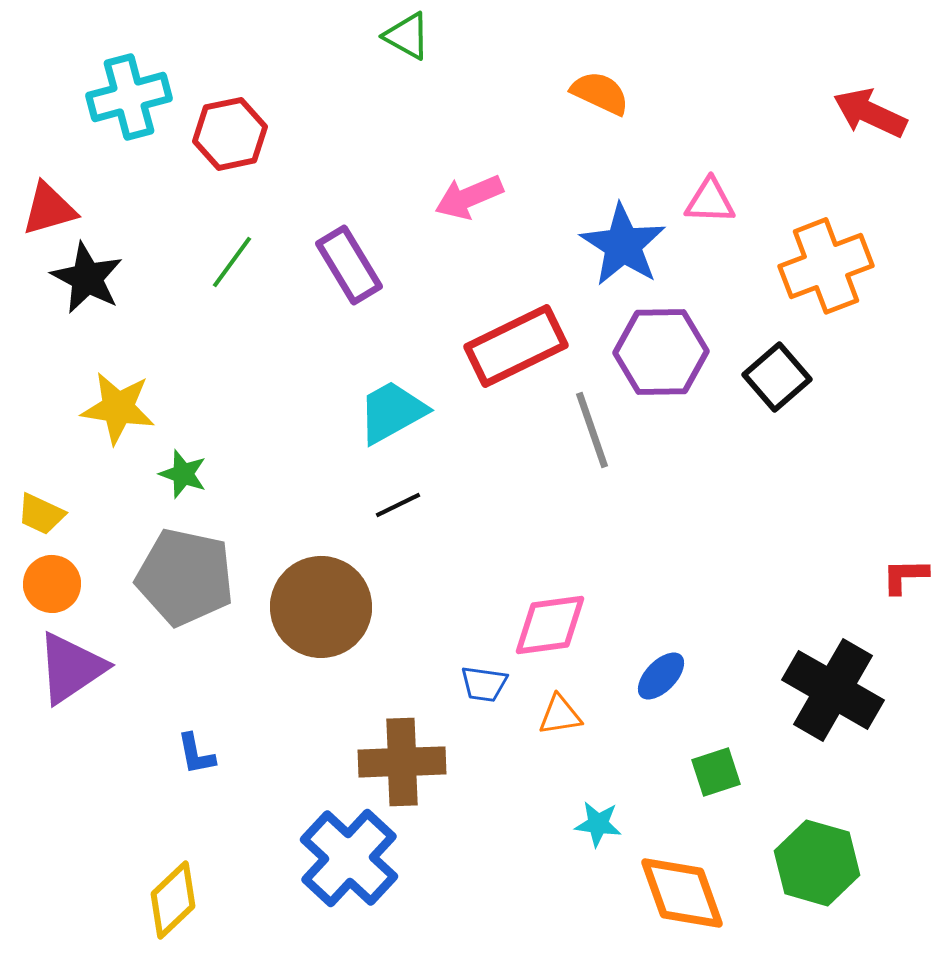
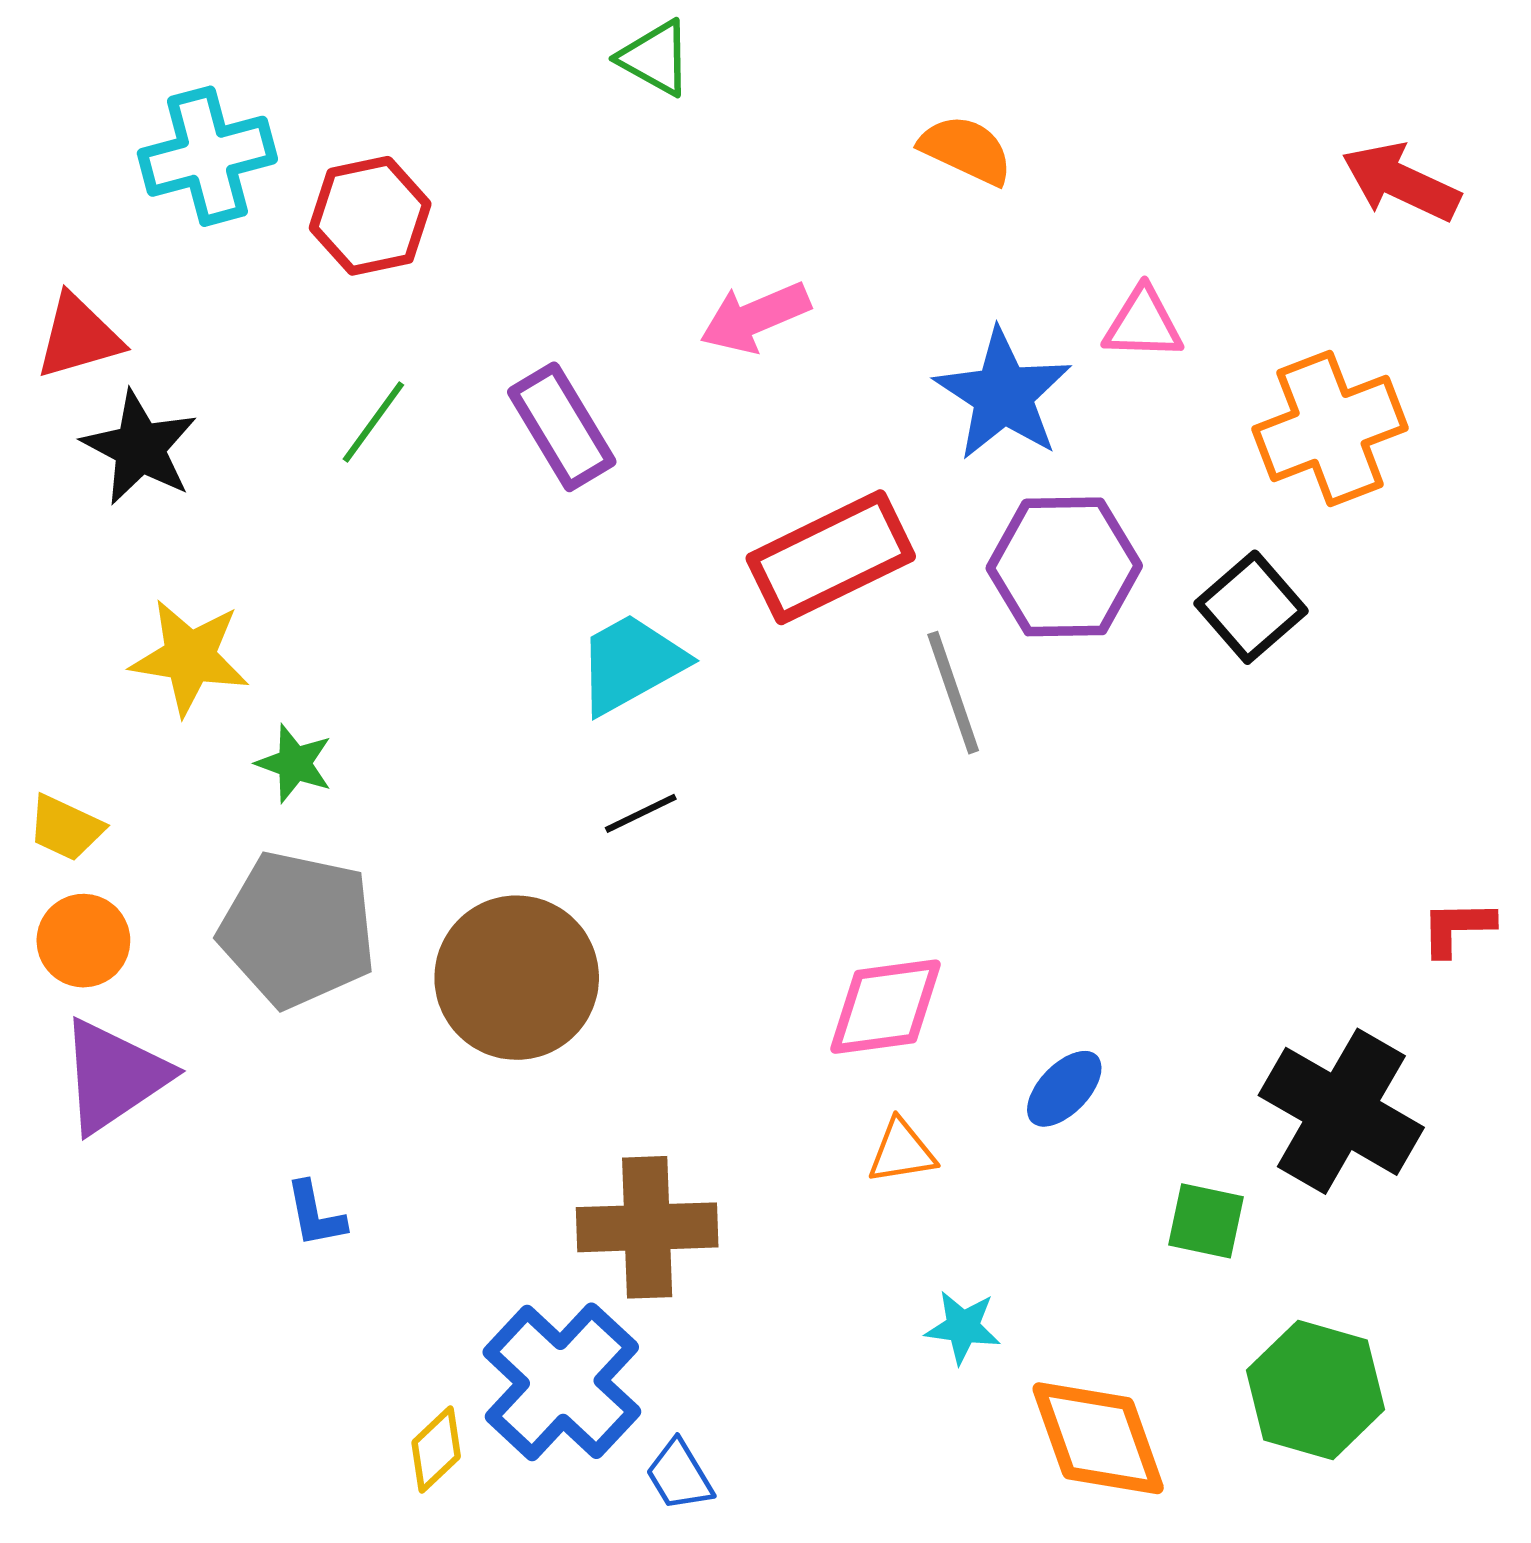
blue trapezoid: (484, 684) -> (679, 1475), moved, turned 51
green square: (716, 772) -> (1206, 1221), moved, turned 30
yellow diamond: (173, 900) -> (436, 1450), moved, size x0.7

